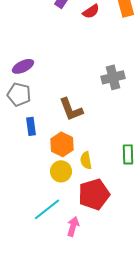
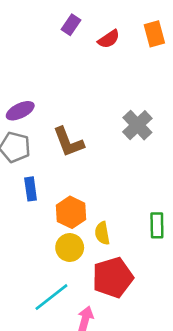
gray cross: (113, 77) -> (137, 125), turned -30
brown L-shape: (71, 109) -> (68, 142), moved

